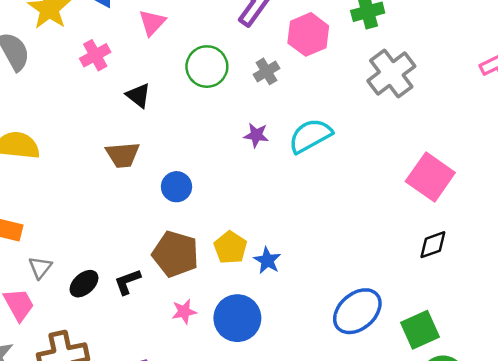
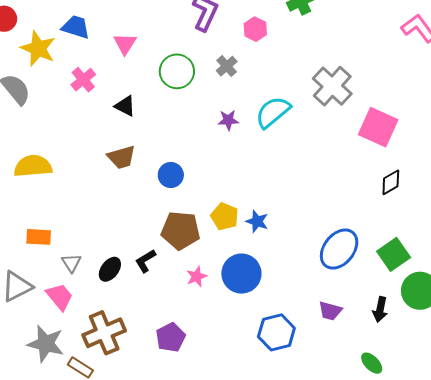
pink hexagon: (308, 34) -> (255, 29), size x0.7
gray cross: (391, 74) -> (332, 86), moved

